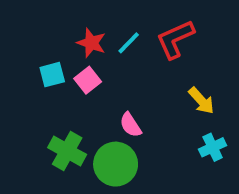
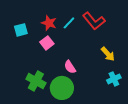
red L-shape: (175, 39) -> (94, 21), turned -105
cyan square: (52, 75) -> (21, 30), moved

